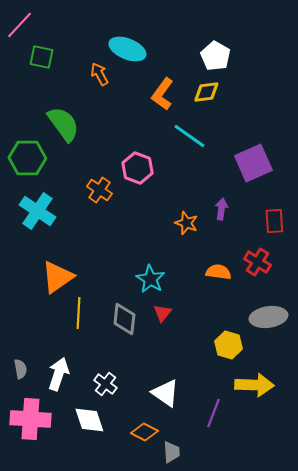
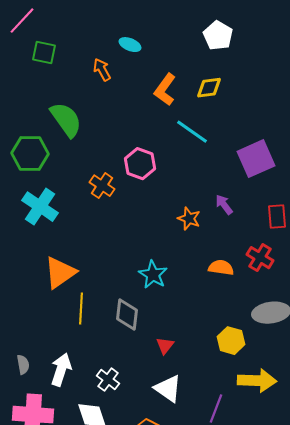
cyan ellipse: (127, 49) -> (130, 45), size x0.6
white pentagon: (215, 56) -> (218, 36), moved
purple arrow: (221, 209) -> (224, 205), turned -45
red triangle: (162, 313) -> (165, 346), moved

